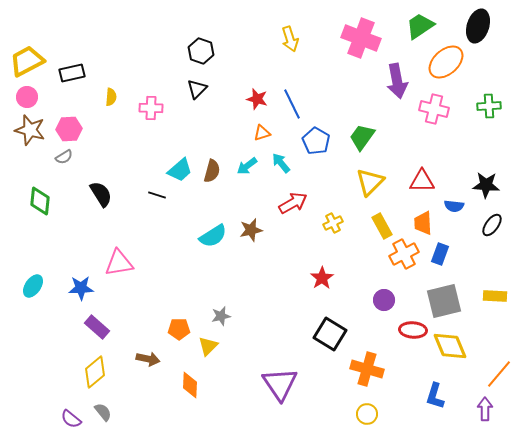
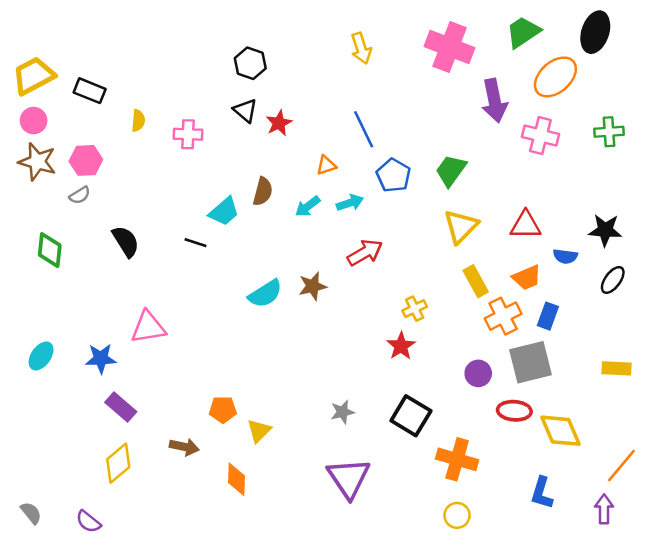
black rectangle: (72, 73) -> (90, 91), turned 35
black triangle: (197, 89) -> (245, 111), turned -35
red star: (257, 99) -> (279, 123), moved, turned 30
cyan arrow: (281, 163) -> (350, 203), turned 110
brown semicircle: (212, 171) -> (263, 192), moved
yellow cross: (333, 223) -> (415, 309), moved
orange trapezoid: (423, 223) -> (527, 277), turned -110
gray square: (444, 301) -> (531, 362), moved
gray star: (221, 316) -> (342, 412), moved
gray semicircle: (103, 412) -> (31, 513), moved

